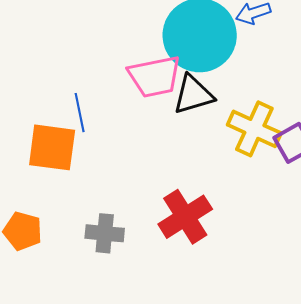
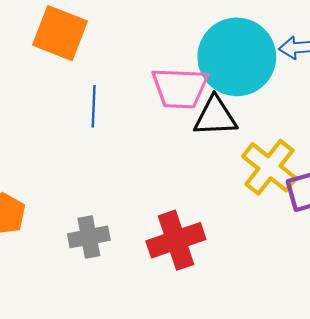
orange square: (52, 147) -> (60, 33), moved
gray cross: (105, 233) -> (89, 237), turned -30

